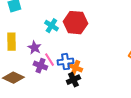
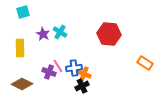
red hexagon: (75, 23) -> (109, 34), moved
purple star: (34, 48) -> (43, 34), moved

